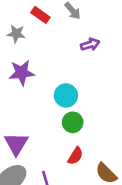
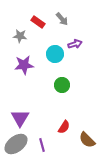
cyan circle: (66, 95) -> (55, 54), moved
green circle: (73, 122) -> (62, 85), moved

